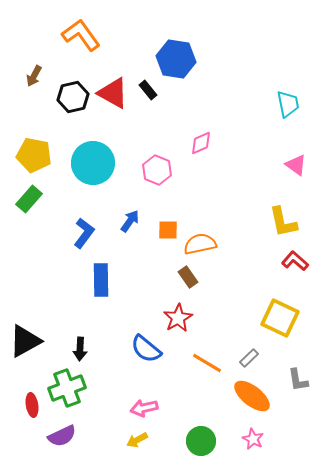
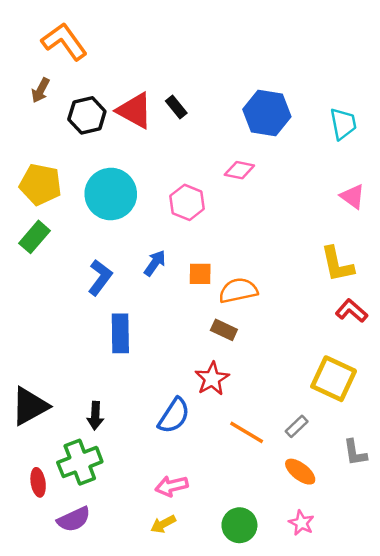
orange L-shape: (81, 35) -> (64, 41), moved
blue hexagon: (176, 59) -> (267, 113), moved
pink diamond: (201, 143) -> (239, 170), turned 35
brown rectangle: (188, 277) -> (224, 330), turned -30
blue semicircle: (146, 349) -> (174, 416), turned -96
orange ellipse: (252, 396) -> (300, 472), size x0.7

